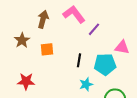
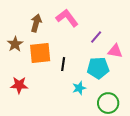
purple line: (94, 29) -> (96, 37), moved
orange square: (47, 49) -> (40, 53), size x1.6
black line: (79, 60) -> (63, 64), moved

